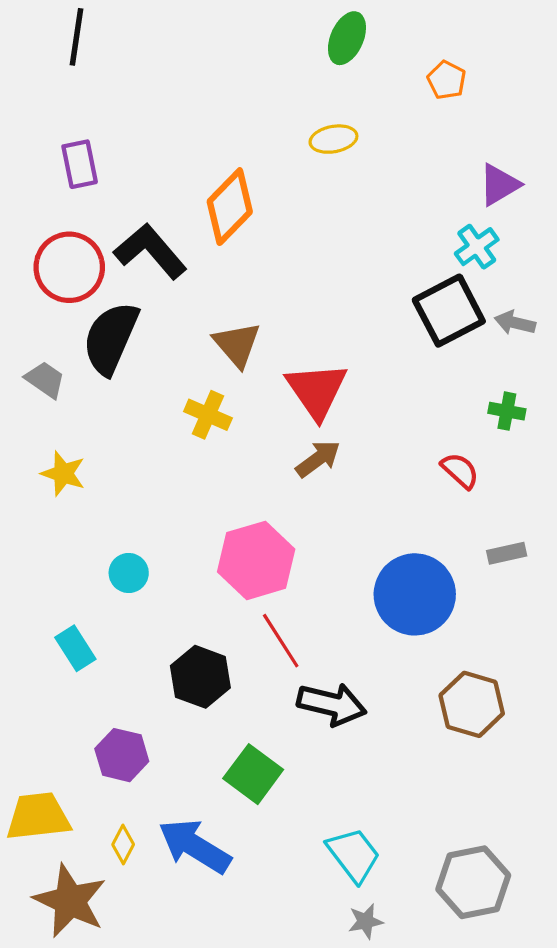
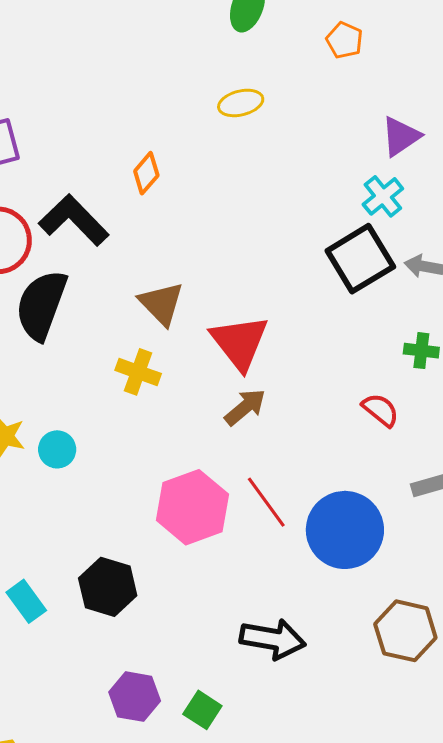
orange diamond: (230, 207) -> (146, 173), size x0.6
cyan circle: (129, 573) -> (57, 449), moved
red line: (281, 641) -> (266, 502), moved
black hexagon: (200, 677) -> (108, 587), moved
purple hexagon: (122, 755) -> (135, 697), moved
green square: (253, 774) -> (202, 710), size x0.7

